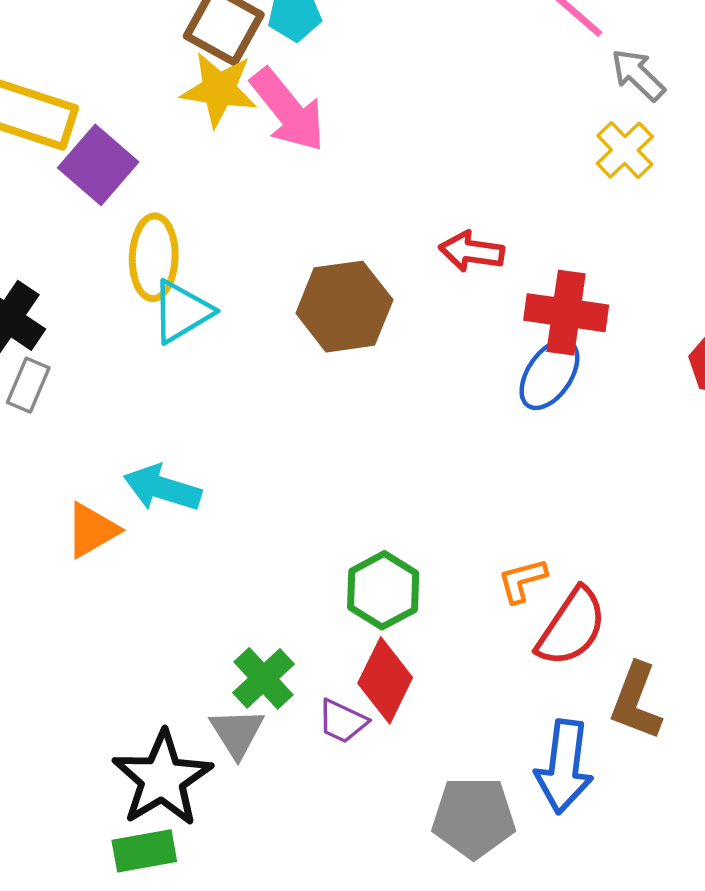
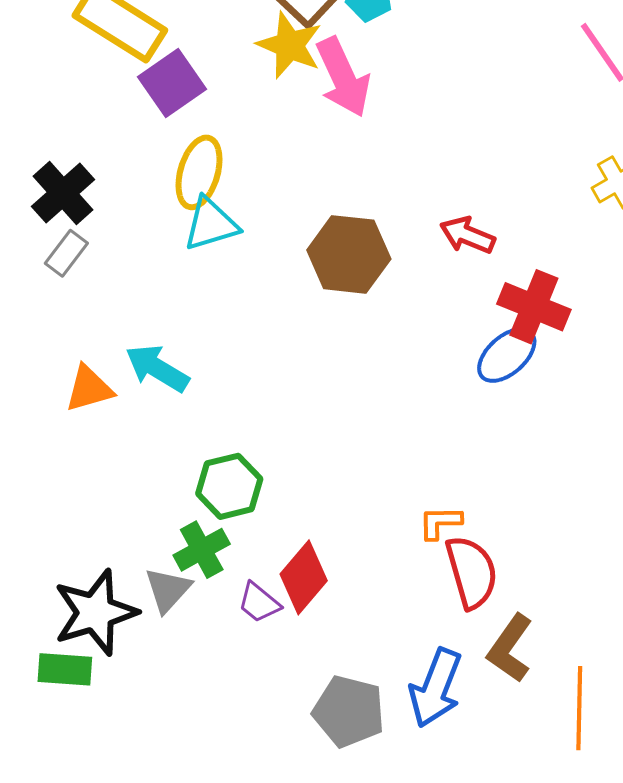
green hexagon: (383, 590) -> (229, 486), moved
red semicircle: (572, 627) -> (472, 572), turned -64

